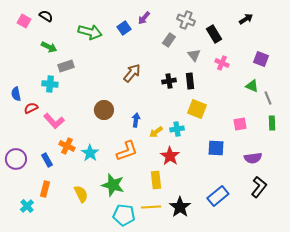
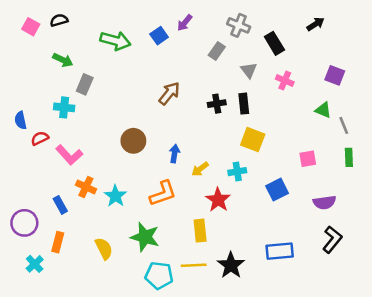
black semicircle: (46, 16) -> (59, 20), turned -48
gray rectangle: (66, 66) -> (85, 84), turned -49
cyan cross: (177, 129) -> (237, 172), moved
blue square: (216, 148) -> (277, 190), turned -30
purple circle: (16, 159) -> (24, 223), moved
blue rectangle: (218, 196) -> (280, 251), turned 35

